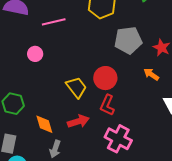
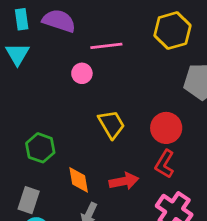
pink circle: (35, 54) -> (82, 73), moved
yellow trapezoid: (76, 87) -> (111, 124), moved

